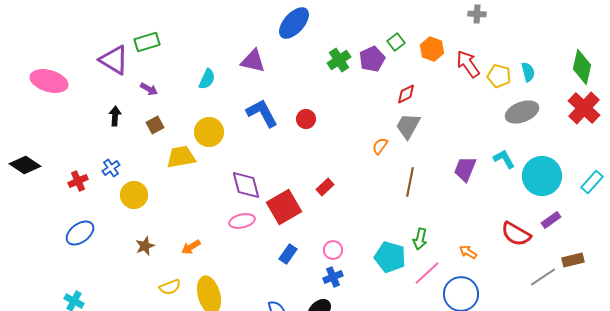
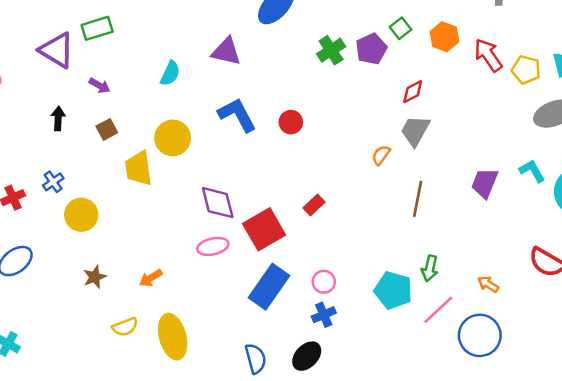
yellow trapezoid: (181, 157) -> (139, 168), turned -88
blue rectangle: (288, 254) -> (269, 287), size x1.8

